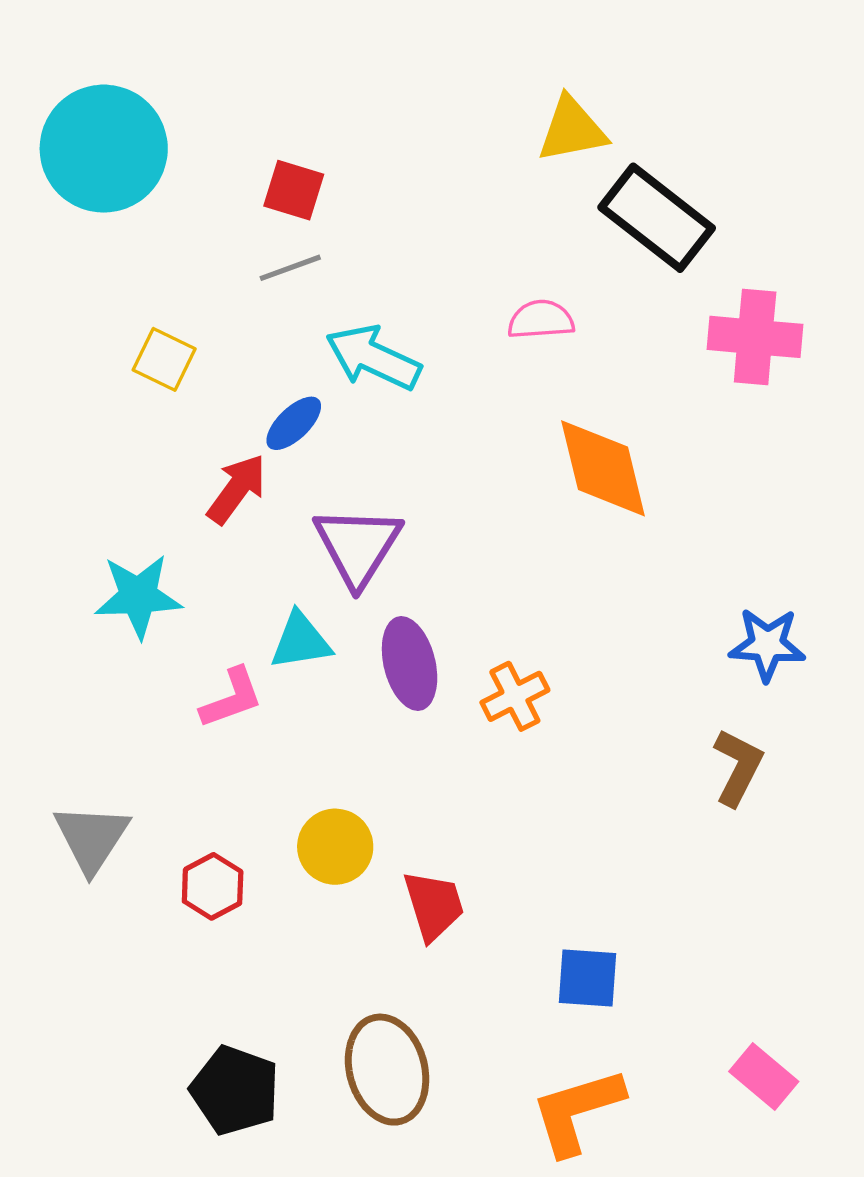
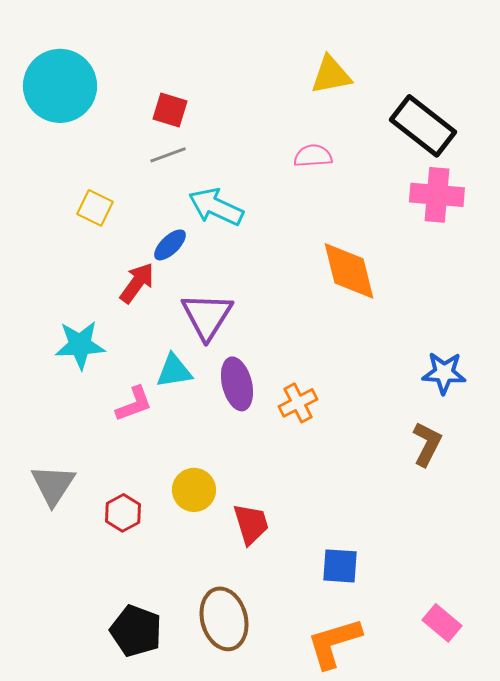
black rectangle: (657, 218) -> (423, 126), moved
pink semicircle: (541, 320) -> (313, 156), moved

